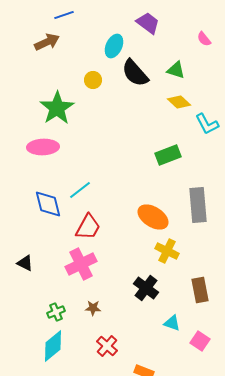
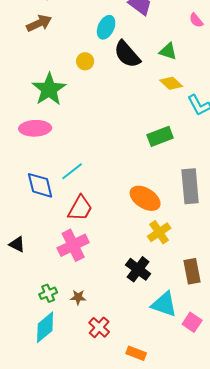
yellow cross: (167, 251) -> (159, 232), turned 30
brown star: (93, 308) -> (78, 297), moved
cyan triangle: (172, 323) -> (164, 304), size x1.6

